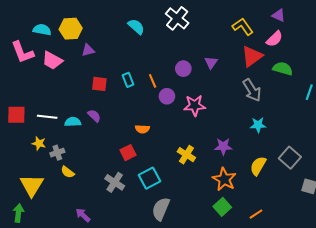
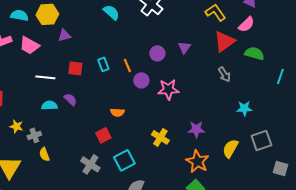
gray arrow: (252, 90) -> (224, 74), size x0.7
white line: (47, 117) -> (45, 77), moved
cyan star: (258, 125) -> (244, 108), moved
gray square: (290, 158) -> (261, 140), turned 30
yellow semicircle: (68, 172) -> (44, 154), turned 32

